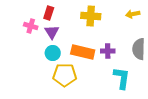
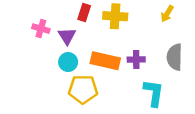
red rectangle: (49, 13) -> (84, 12), moved
yellow arrow: (133, 14) -> (167, 14), turned -48

